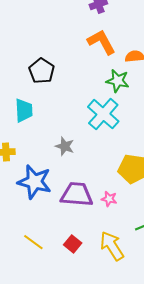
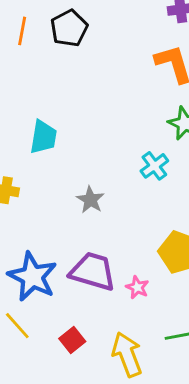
black pentagon: (42, 71) -> (69, 28), moved
cyan cross: (103, 114) -> (154, 166), size x0.6
blue star: (34, 182) -> (32, 277), moved

